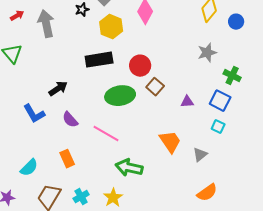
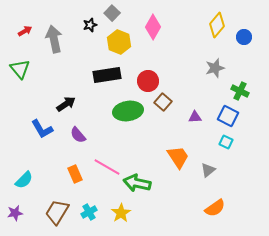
pink line: (106, 134) -> (107, 167), moved
cyan semicircle: (29, 168) -> (24, 180), moved

